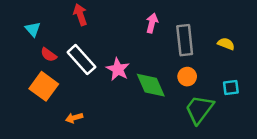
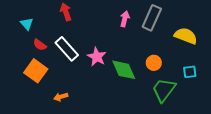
gray rectangle: (185, 40) -> (152, 18), moved, turned 30
yellow semicircle: (226, 44) -> (186, 36), size x1.6

